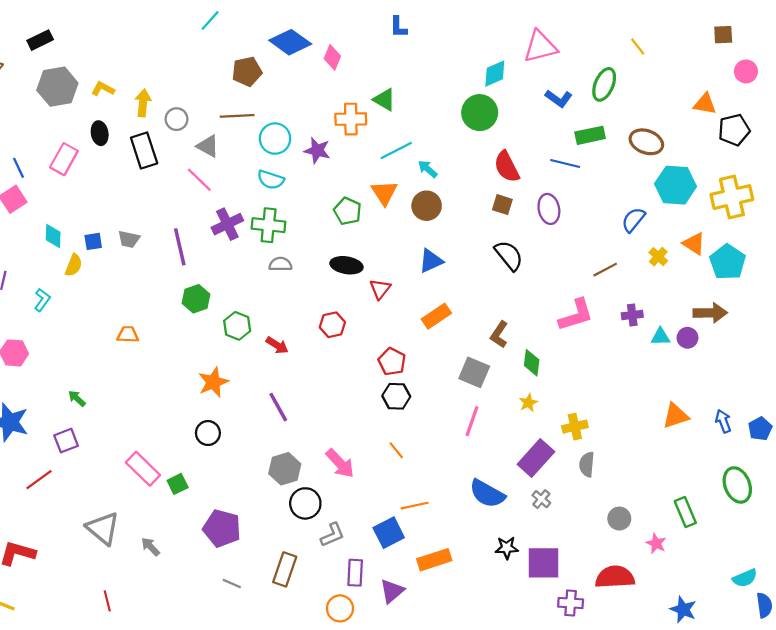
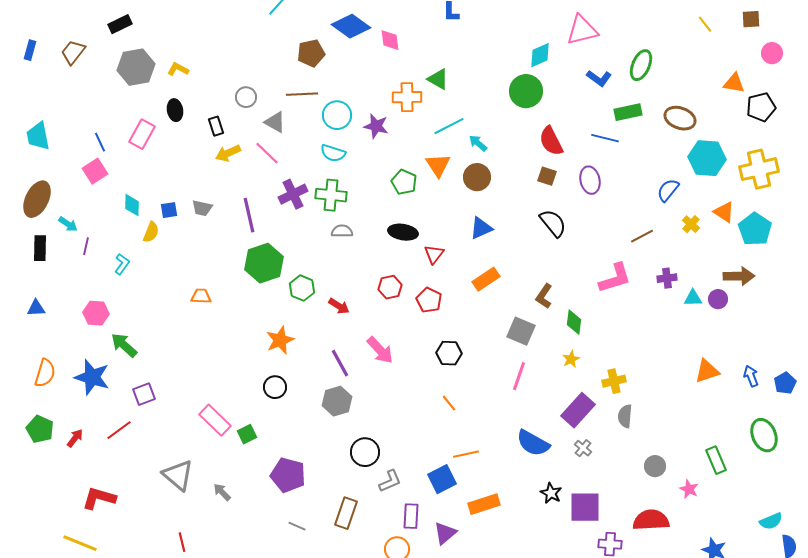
yellow line: (638, 47) -> (705, 24), moved
pink diamond: (332, 57) -> (390, 40), turned -30
yellow arrow: (143, 103) -> (228, 153), moved, turned -120
black rectangle: (144, 150) -> (216, 126), size x0.6
green hexagon: (196, 299) -> (264, 263), size x1.5
red pentagon: (392, 362) -> (429, 300), moved
green arrow: (77, 398) -> (124, 345), moved, size x1.6
pink arrow: (340, 463) -> (380, 350), moved
gray hexagon: (285, 469) -> (337, 401), moved
black star: (507, 548) -> (551, 493), turned 30

